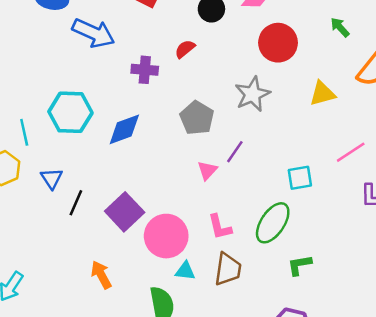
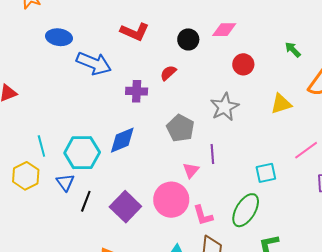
red circle: (278, 43) -> (243, 64), size x0.7
cyan hexagon: (70, 112) -> (82, 153), moved
purple line: (235, 152) -> (212, 154), turned -36
pink circle: (166, 236) -> (171, 200), moved

